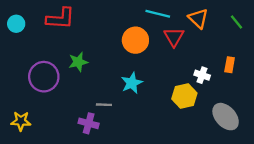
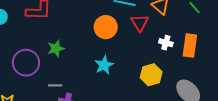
orange rectangle: (230, 65) -> (190, 46), size x1.6
white cross: (202, 75) -> (166, 43), moved
gray line: (104, 105) -> (55, 85), moved

